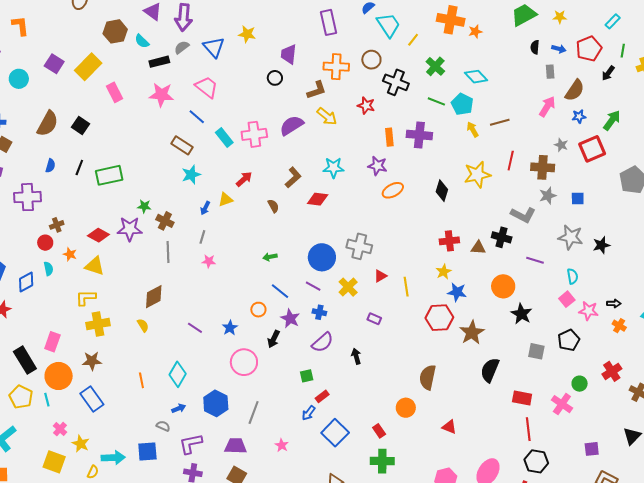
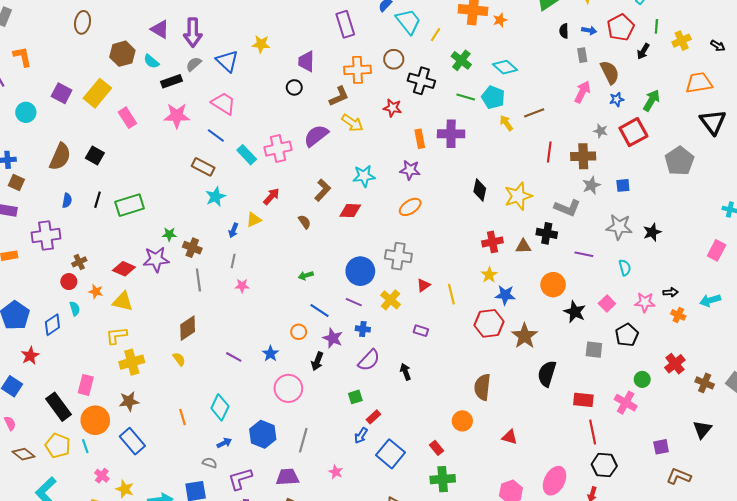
brown semicircle: (575, 90) -> (610, 72), turned -55
yellow star: (477, 175) -> (518, 196), moved
orange ellipse: (393, 190) -> (410, 207), moved
pink square: (567, 299) -> (607, 304), moved

